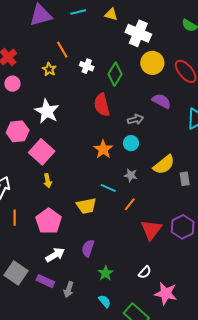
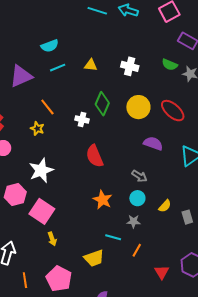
white cross: (138, 33) -> (130, 66), moved, size x0.7
white cross: (87, 66) -> (82, 120), moved
green diamond: (115, 74) -> (102, 104), moved
white star: (47, 111) -> (41, 170), turned 30
gray arrow: (135, 119) -> (140, 176), moved, turned 56
cyan circle: (131, 143) -> (137, 198), moved
yellow semicircle: (164, 165) -> (165, 206), size x0.6
red triangle: (151, 230) -> (162, 272), size x0.7

